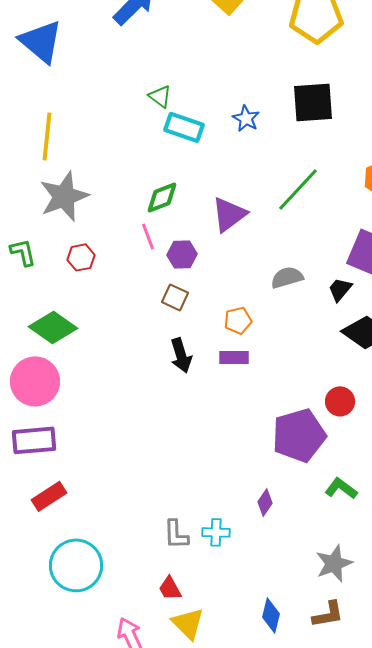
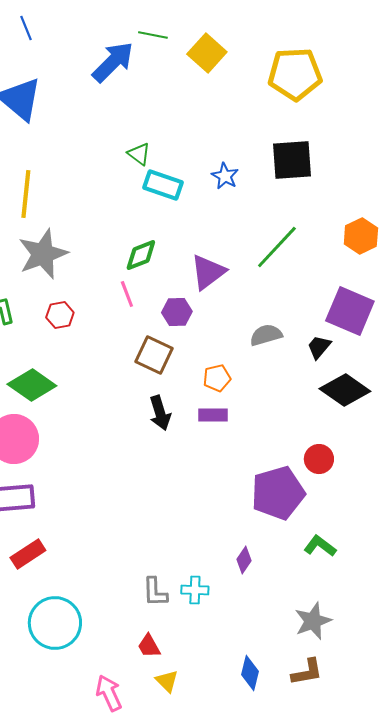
purple hexagon: (182, 254) -> (177, 312), moved
brown square: (175, 297) -> (154, 355), size x1.4
yellow triangle: (188, 623) -> (167, 681), size x0.7

